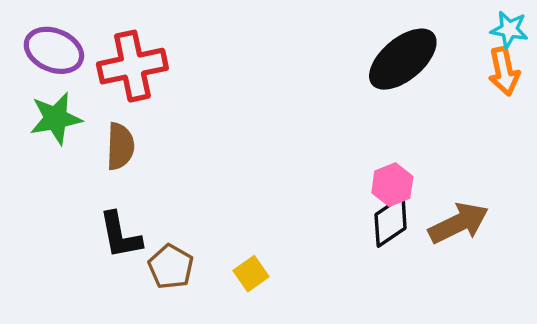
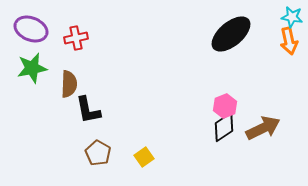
red cross: (132, 66) -> (76, 38), size x0.6
black L-shape: (120, 235) -> (88, 110), moved

